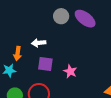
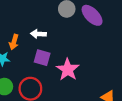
pink star: (70, 71) -> (68, 70), size x1.5

